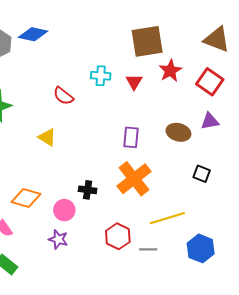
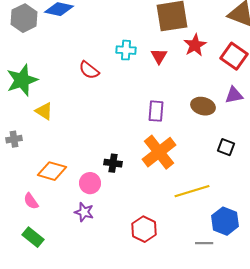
yellow triangle: (47, 137) -> (44, 111), moved
red hexagon: (118, 236) -> (144, 229), moved
gray line: (148, 249) -> (204, 243), moved

